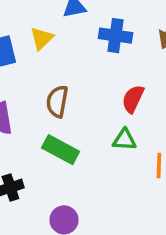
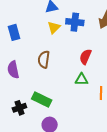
yellow triangle: (42, 38) -> (54, 27), moved
green rectangle: (61, 150) -> (42, 100), moved

